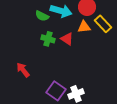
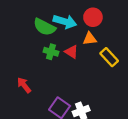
green semicircle: (42, 16) -> (44, 27), size x1.5
yellow rectangle: (103, 24) -> (109, 57), moved

